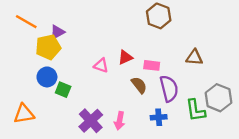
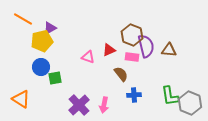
brown hexagon: (159, 16) -> (132, 35), moved
purple semicircle: (169, 88) -> (146, 46), moved
green square: (63, 90) -> (55, 78), turned -32
gray hexagon: (219, 98) -> (190, 103), moved
orange triangle: (24, 114) -> (21, 99), turned 42
blue cross: (159, 117) -> (134, 95), moved

